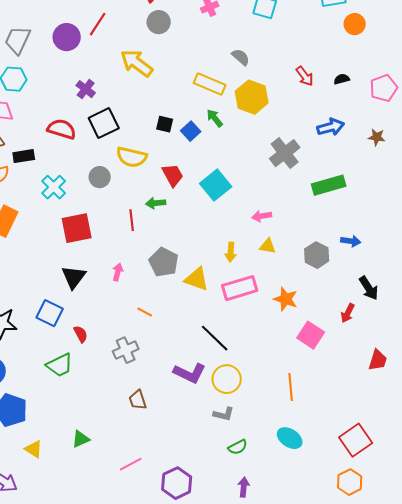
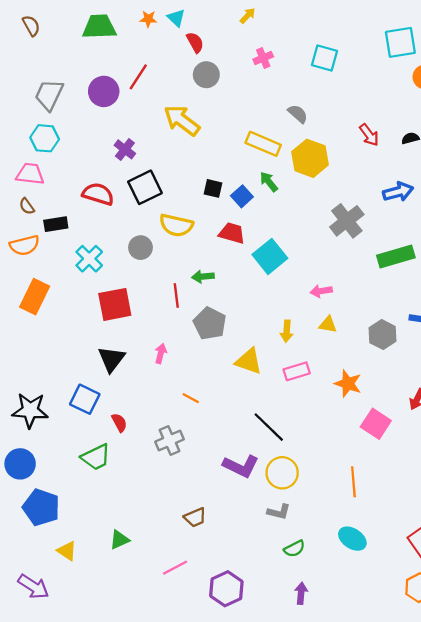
red trapezoid: (173, 175) -> (232, 233), moved, turned -45
gray pentagon: (164, 262) -> (210, 323), moved
pink rectangle: (240, 288) -> (297, 371), size x0.7
brown trapezoid: (138, 400) -> (195, 517), moved, turned -95

